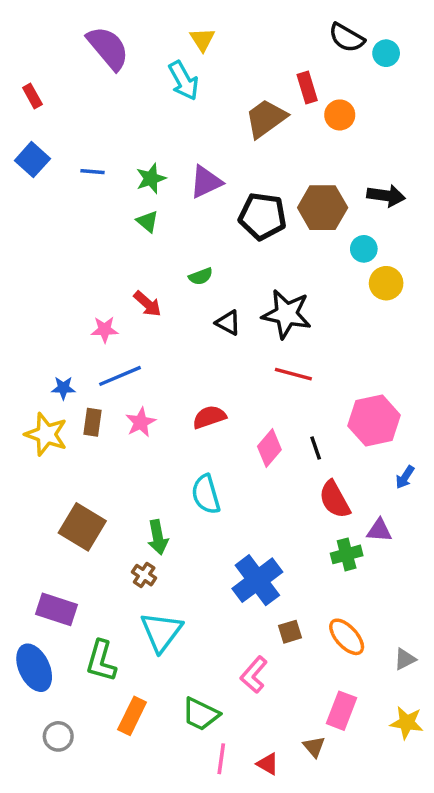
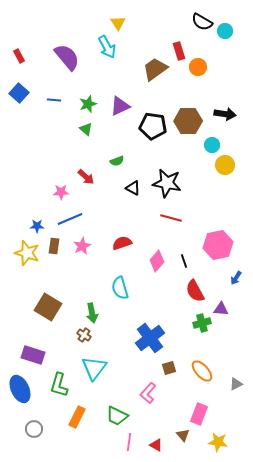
purple semicircle: (108, 48) -> (67, 57), moved
yellow star: (407, 723) -> (218, 442), moved

